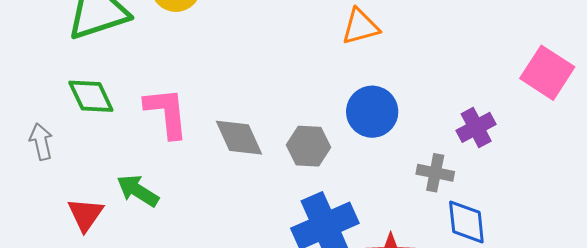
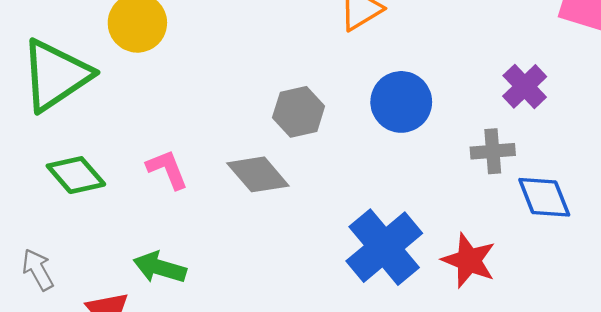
pink L-shape: (167, 113) -> (167, 169), size x0.7
gray arrow: (41, 142) -> (38, 270), moved
gray hexagon: (308, 146) -> (299, 112), moved

